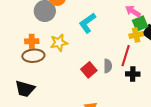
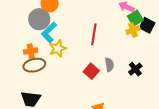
cyan L-shape: (87, 23) -> (49, 32), moved
red line: (126, 56) -> (94, 34), moved
black cross: (133, 74) -> (135, 69), turned -32

